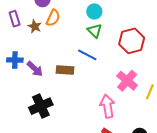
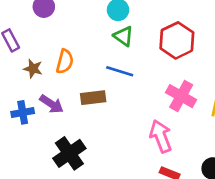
orange semicircle: (53, 18) -> (65, 61), moved
brown star: (35, 26) -> (33, 69), moved
blue cross: (15, 60) -> (23, 112), moved

